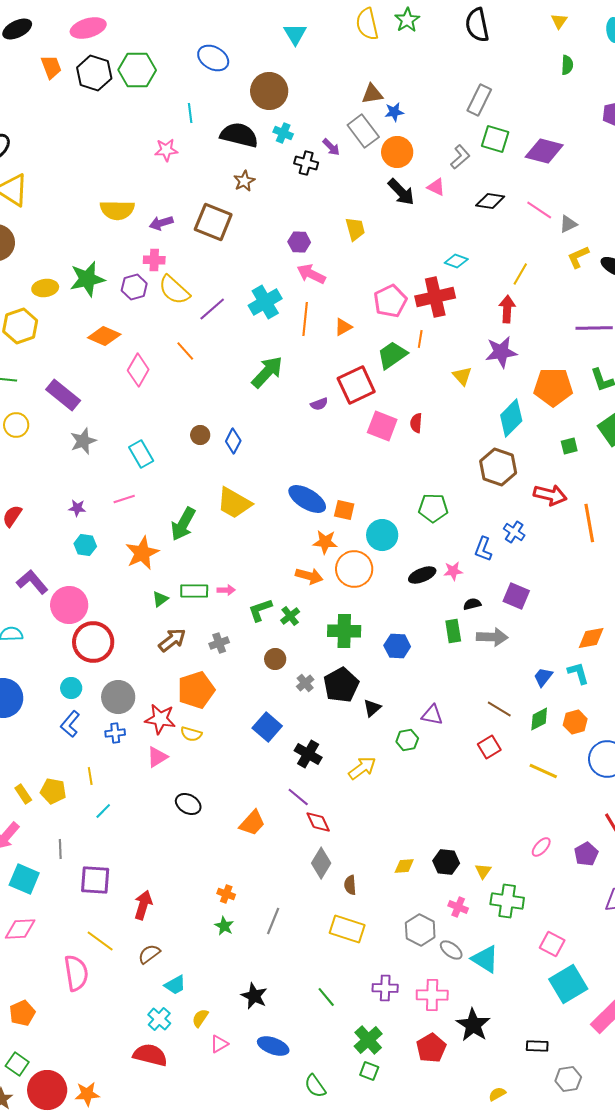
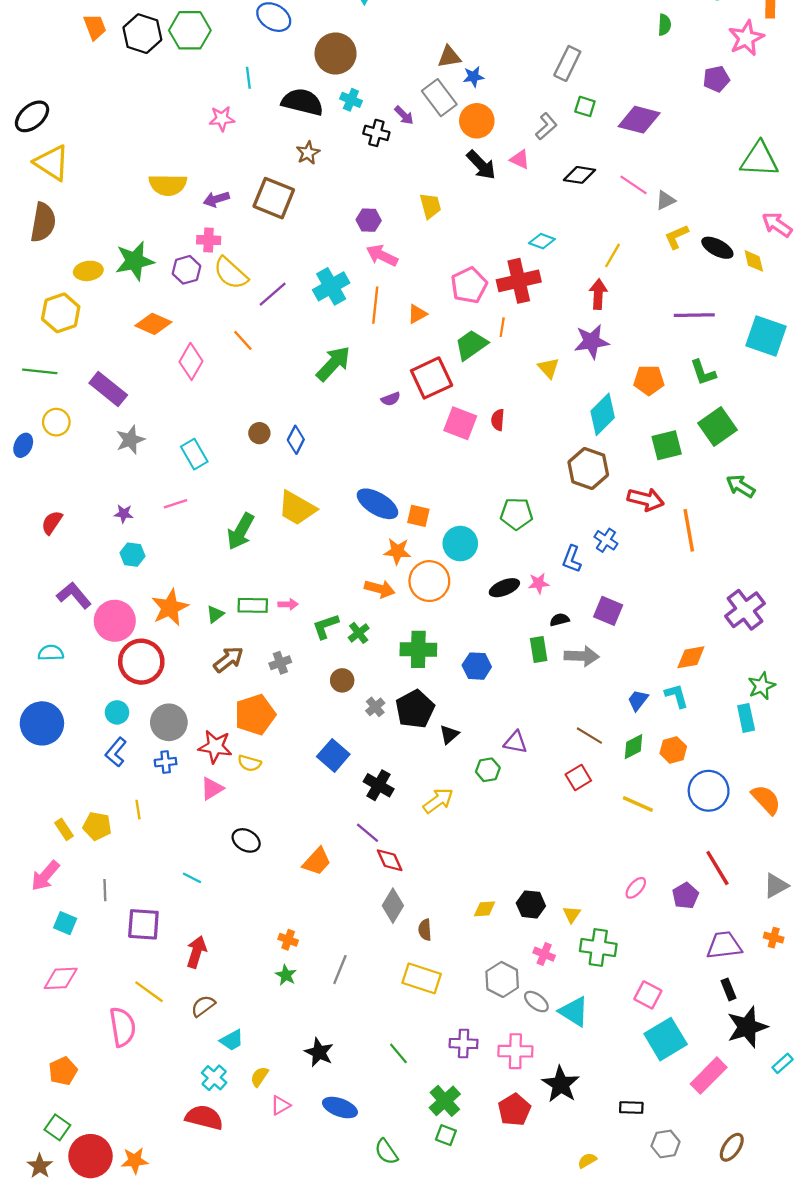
green square: (495, 139) -> (585, 106), size x0.7
orange pentagon: (553, 387) -> (649, 380), size x0.7
green square: (569, 446) -> (667, 445), size x1.6
orange star: (142, 553) -> (170, 608), moved
cyan line: (103, 811) -> (192, 878), moved, turned 72
cyan square: (24, 879) -> (65, 923), size x0.7

